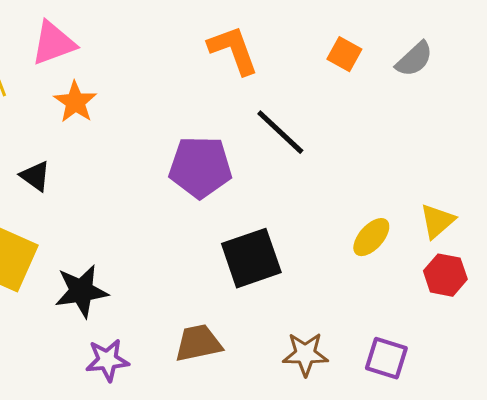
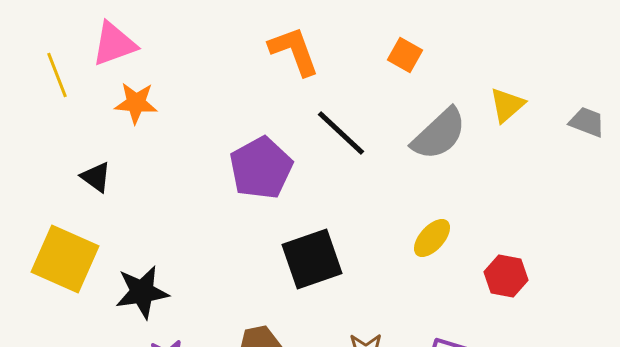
gray semicircle: (414, 59) -> (439, 134), moved, size x1.5
orange star: (75, 102) -> (136, 103), turned -30
purple pentagon: (200, 167) -> (261, 168), turned -30
yellow triangle: (437, 221) -> (507, 105), moved

